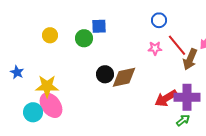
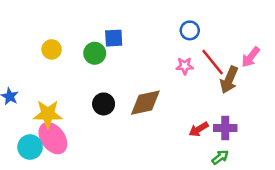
black circle: (105, 74) -> (104, 104), moved
purple cross: (187, 97) -> (225, 128), size x0.7
red arrow: (166, 98) -> (199, 129), size x0.7

